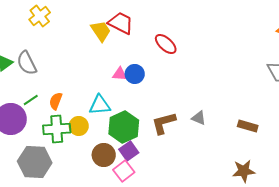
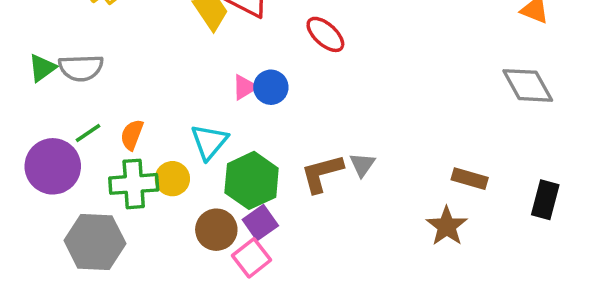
gray semicircle: (27, 63) -> (81, 68), turned -65
pink triangle: (120, 74) -> (244, 87), turned -35
cyan triangle: (100, 105) -> (209, 142), turned -45
gray triangle: (199, 118) -> (362, 165), moved, turned 42
brown star: (244, 171) -> (447, 226), moved, turned -30

